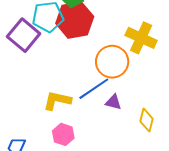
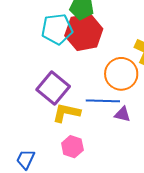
purple square: (24, 35) -> (53, 88), moved
blue line: (94, 89) -> (103, 101), turned 36

